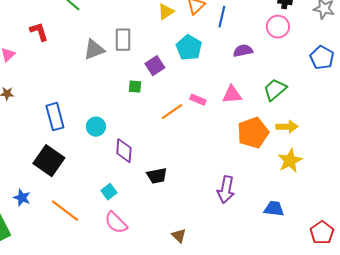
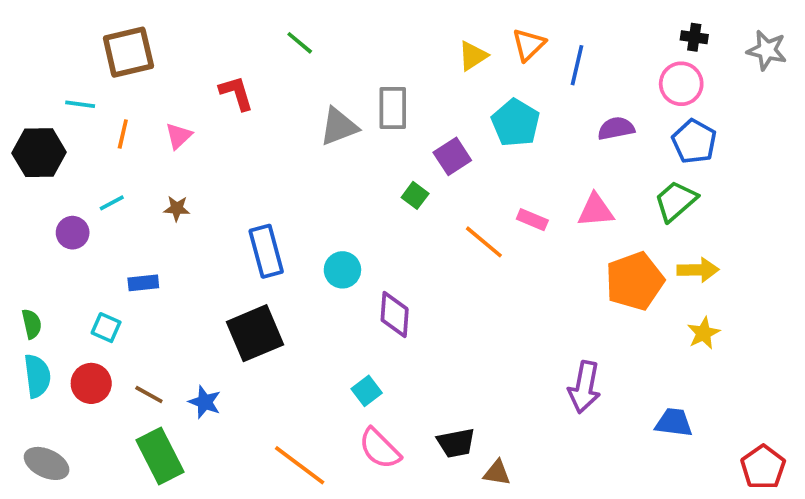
blue pentagon: (322, 58) -> (694, 141), moved
green square: (135, 87) -> (415, 195), turned 32
orange line: (172, 112) -> (484, 242), turned 75
black square: (49, 161) -> (255, 333), turned 32
yellow star: (290, 161) -> (704, 333), size x0.7
black trapezoid: (157, 176) -> (456, 443), moved
orange line: (65, 211) -> (300, 465), moved
brown triangle: (179, 236) -> (497, 473), turned -35

